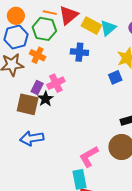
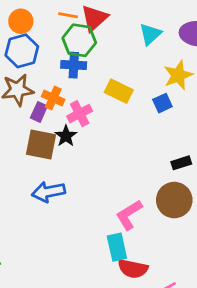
yellow rectangle: (91, 26) -> (119, 91), moved
green hexagon: (44, 29) -> (79, 40), moved
blue cross: (79, 52) -> (74, 65), moved
orange cross: (38, 55) -> (53, 98), moved
purple rectangle: (37, 87) -> (39, 112), moved

